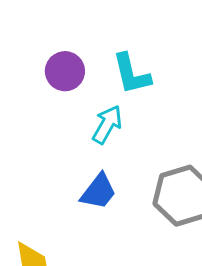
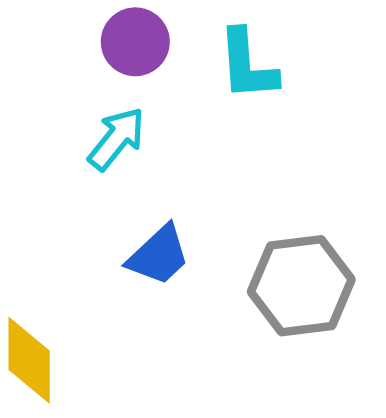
cyan arrow: (107, 124) -> (117, 139), moved

